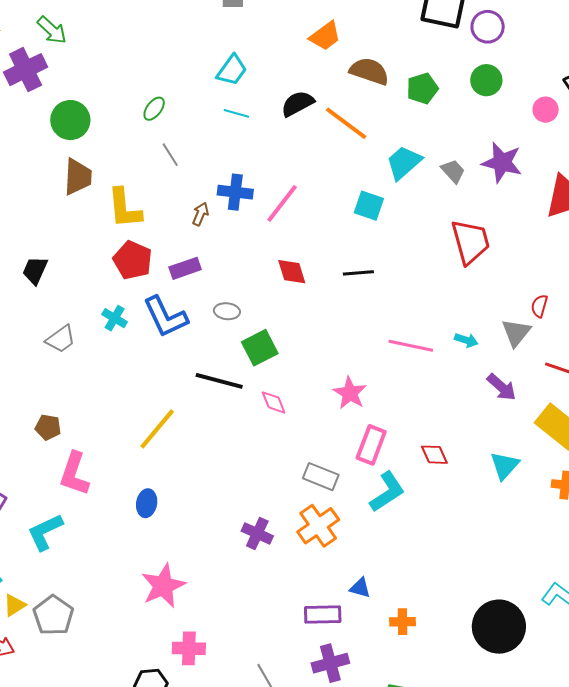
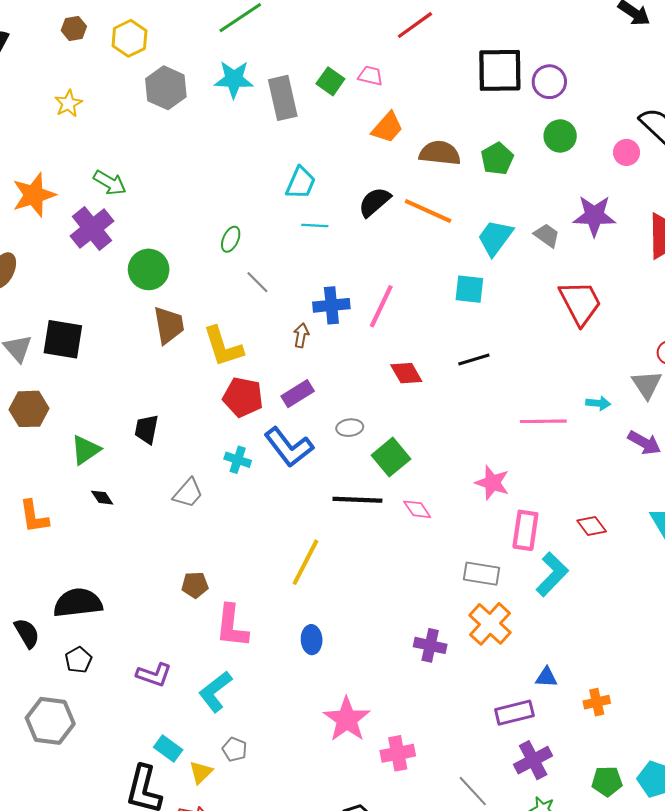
gray pentagon: (53, 615) -> (235, 749), moved, size x0.6
pink cross: (189, 648) -> (398, 753), moved

